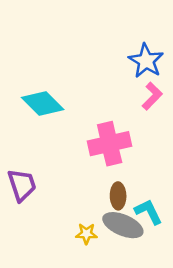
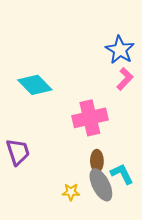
gray ellipse: (123, 225) -> (101, 185), turned 40

